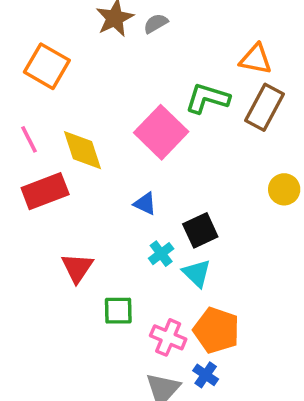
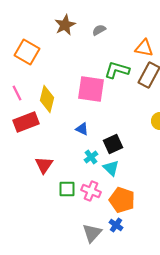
gray semicircle: (156, 23) -> (99, 30), moved
pink square: (161, 132) -> (91, 89), turned -36
yellow diamond: (83, 150) -> (47, 99), turned 32
pink cross: (168, 337) -> (91, 191), moved

